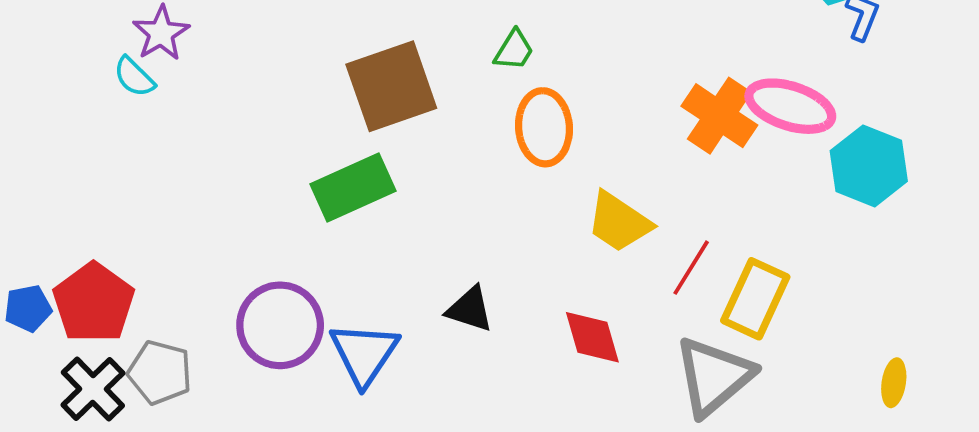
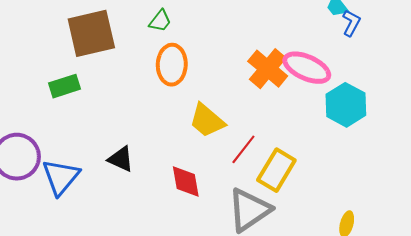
green rectangle: (353, 187) -> (65, 86), size x0.7

